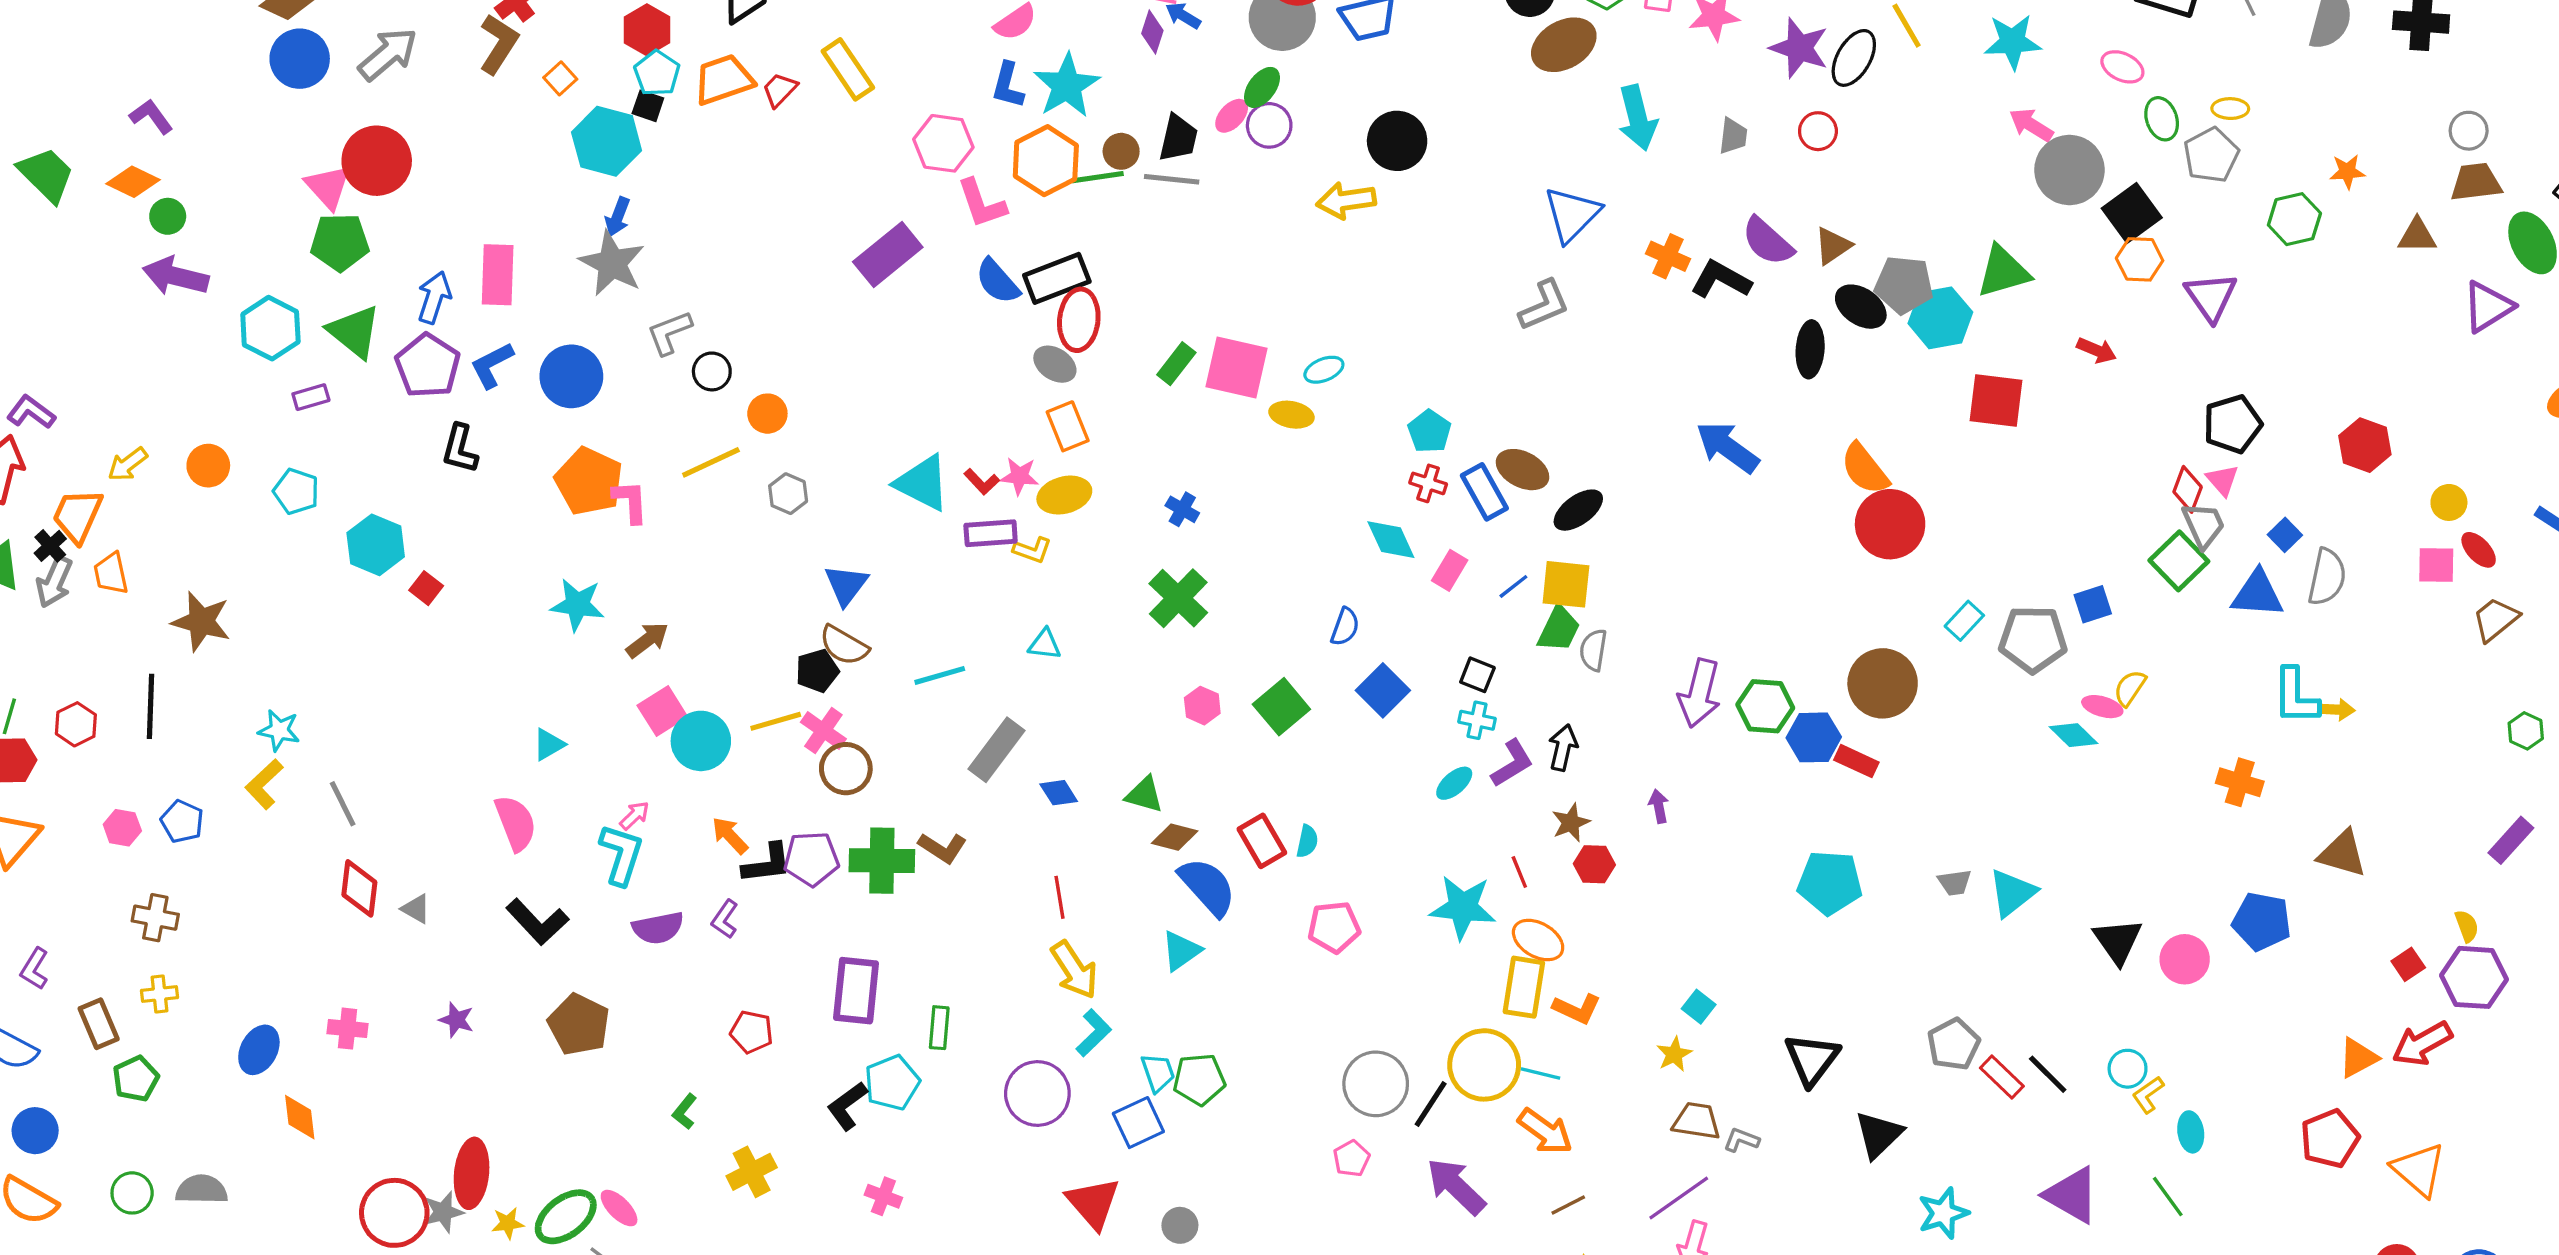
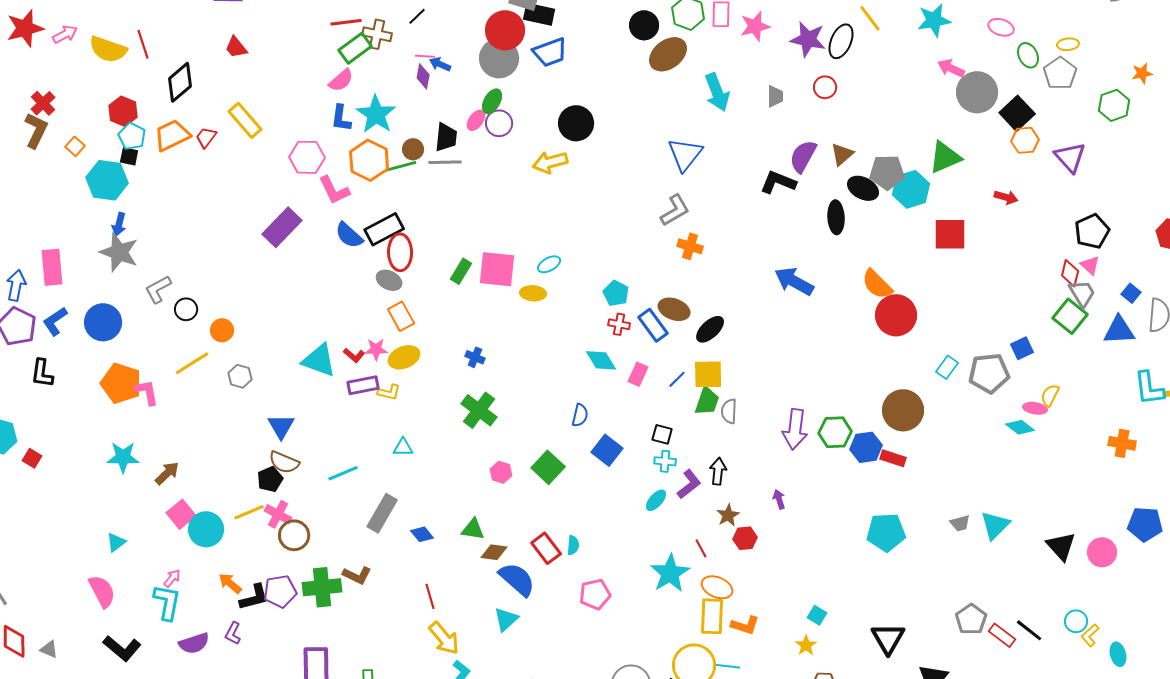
purple semicircle: (1768, 241) -> (803, 156), turned 84
orange cross: (1668, 256) -> (690, 246), moved
cyan star: (1463, 907) -> (670, 573), turned -30

